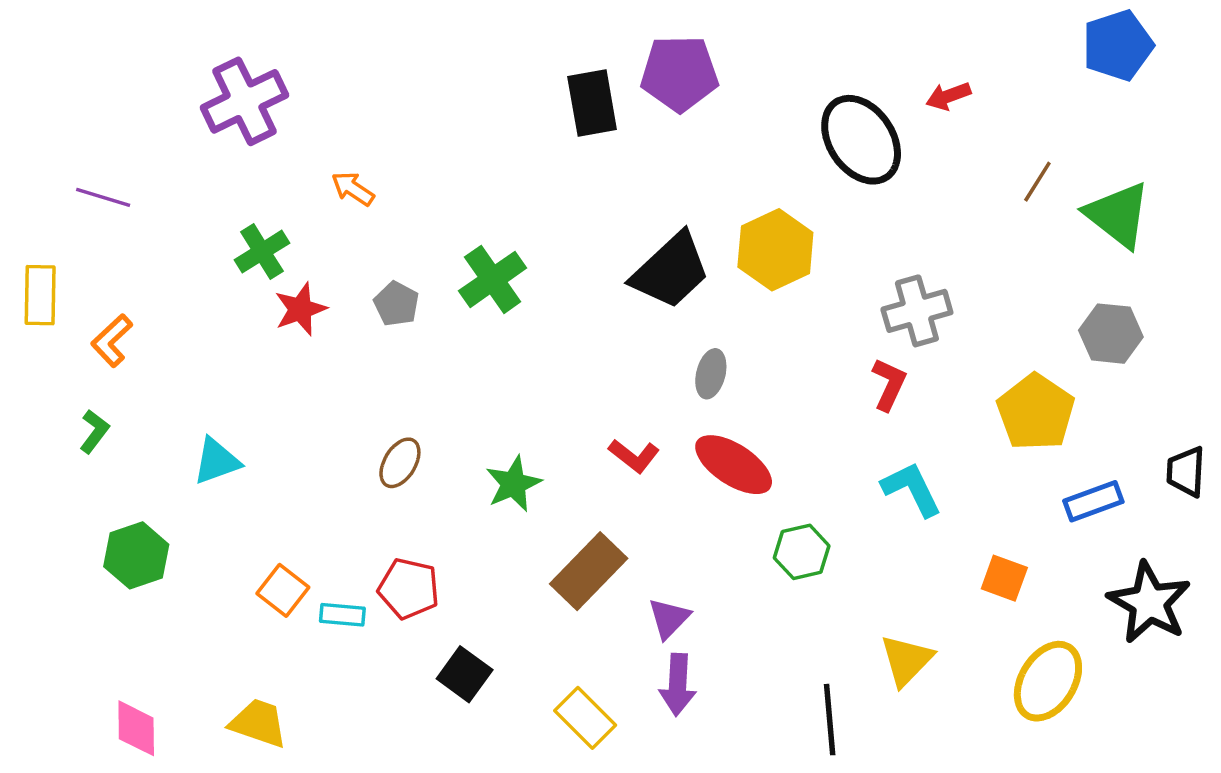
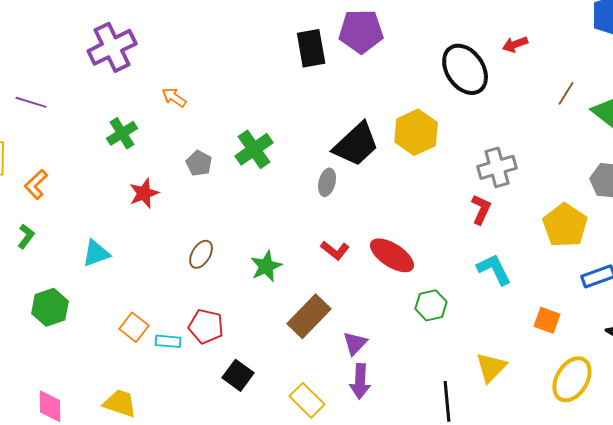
red star: (300, 309) -> (144, 193), moved
gray ellipse: (711, 374) -> (327, 182), moved

